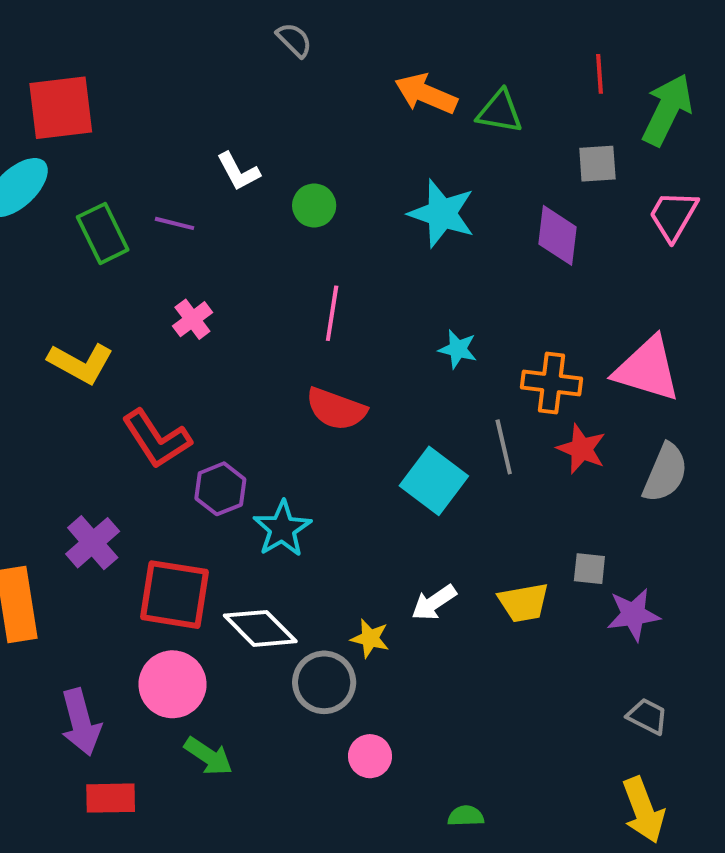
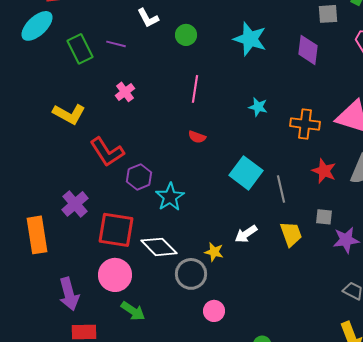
red semicircle: (336, 409) -> (197, 137), size x0.6
gray line: (504, 447) -> (281, 189), moved
red star: (581, 449) -> (324, 171), moved
yellow trapezoid: (524, 603) -> (291, 234), turned -100

